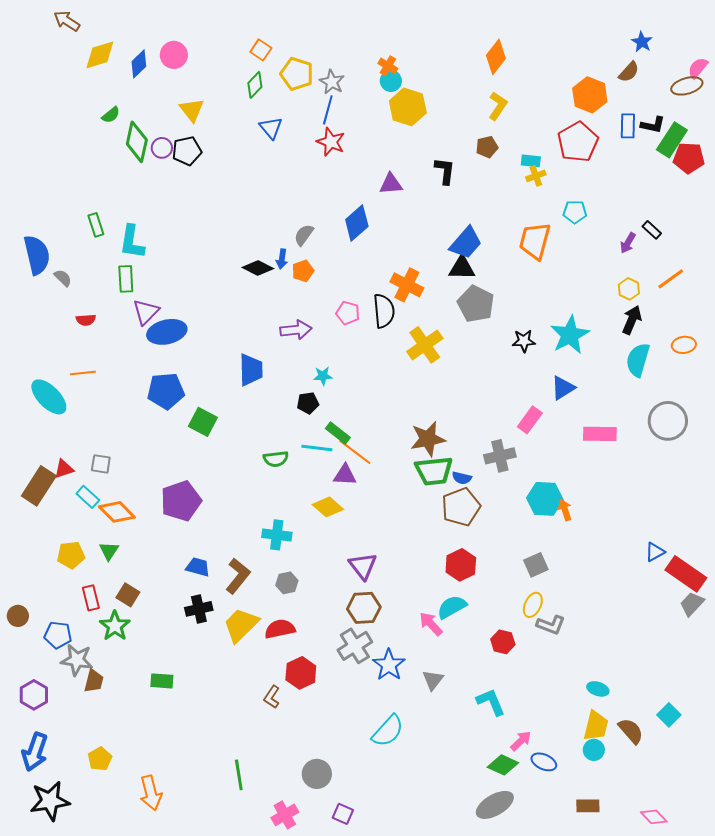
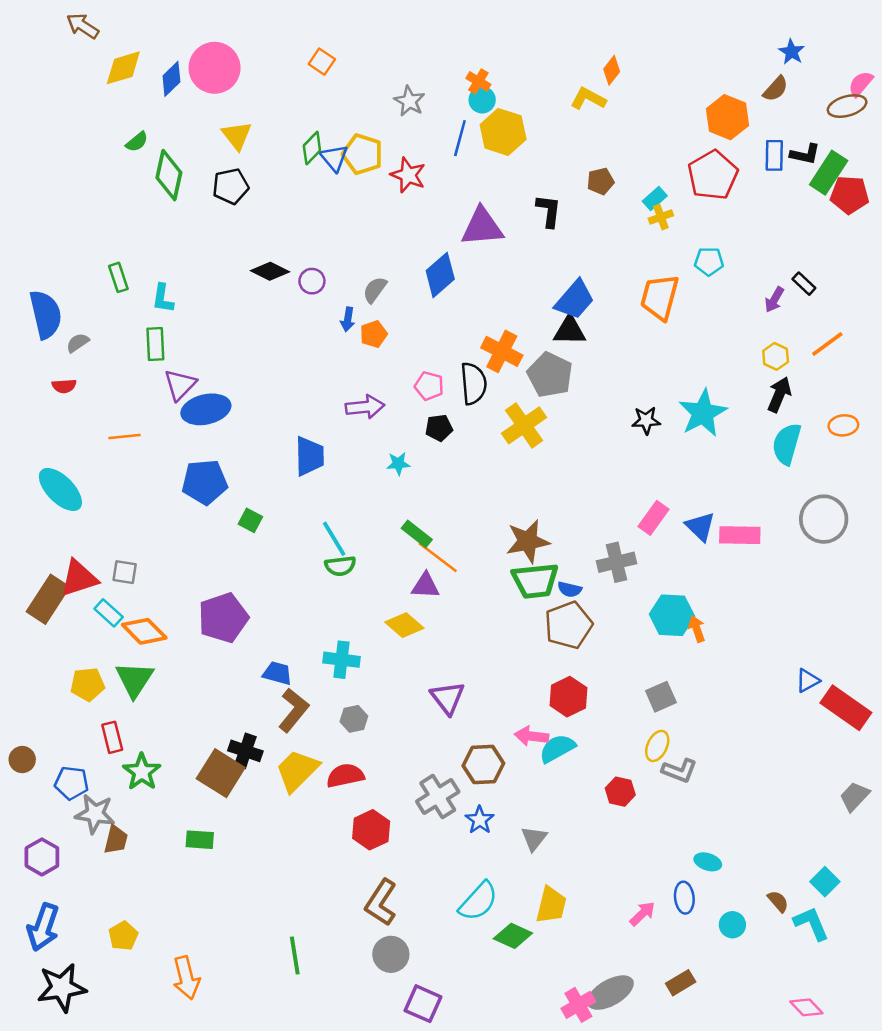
pink circle: (174, 55) -> (215, 68), size x1.5
orange diamond: (496, 57) -> (612, 70), size x0.7
yellow pentagon: (297, 74) -> (363, 154), moved
green diamond: (255, 85) -> (312, 148), moved
yellow L-shape: (498, 106) -> (588, 99), moved, turned -96
blue line: (328, 110) -> (460, 138), moved
purple circle: (162, 148) -> (312, 281), moved
cyan rectangle: (531, 161) -> (655, 199), turned -48
purple triangle: (391, 184) -> (482, 227), size x1.5
cyan L-shape: (132, 242) -> (163, 298), size x0.7
black diamond: (258, 268) -> (270, 271), moved
gray semicircle: (63, 278) -> (78, 343), turned -78
gray pentagon: (476, 304) -> (550, 375), moved
red semicircle: (86, 320) -> (64, 386), moved
orange line: (83, 373) -> (125, 436), moved
blue triangle: (563, 388) -> (700, 526), moved, turned -44
black pentagon: (308, 403) -> (439, 428), moved
green square: (203, 422) -> (250, 520), size x0.7
cyan line: (317, 448) -> (334, 539), moved, turned 52
red triangle: (64, 469) -> (79, 578), size x1.6
green triangle: (109, 551) -> (134, 679), size x1.6
blue trapezoid: (198, 567) -> (277, 673), moved
brown square: (128, 595) -> (221, 773), moved, size x1.6
gray trapezoid: (692, 604) -> (854, 797), moved
brown hexagon: (364, 608) -> (483, 764), moved
black cross: (199, 609) -> (245, 751), turned 32
pink arrow: (431, 624) -> (531, 736), moved, turned -40
blue star: (389, 665) -> (480, 820), size x0.7
cyan ellipse: (598, 689) -> (708, 862), moved
brown L-shape: (272, 697) -> (381, 903), moved, size x1.6
cyan L-shape: (491, 702) -> (811, 924), moved
yellow trapezoid: (596, 726) -> (551, 905), moved
brown semicircle: (631, 731) -> (778, 901), size x0.7
blue ellipse: (544, 762) -> (684, 898), moved, turned 60
green diamond: (503, 765) -> (513, 936), moved
brown rectangle: (588, 806) -> (681, 983), moved, turned -30
purple square: (343, 814) -> (423, 1004), size x1.4
pink cross: (285, 815) -> (578, 1005), moved

